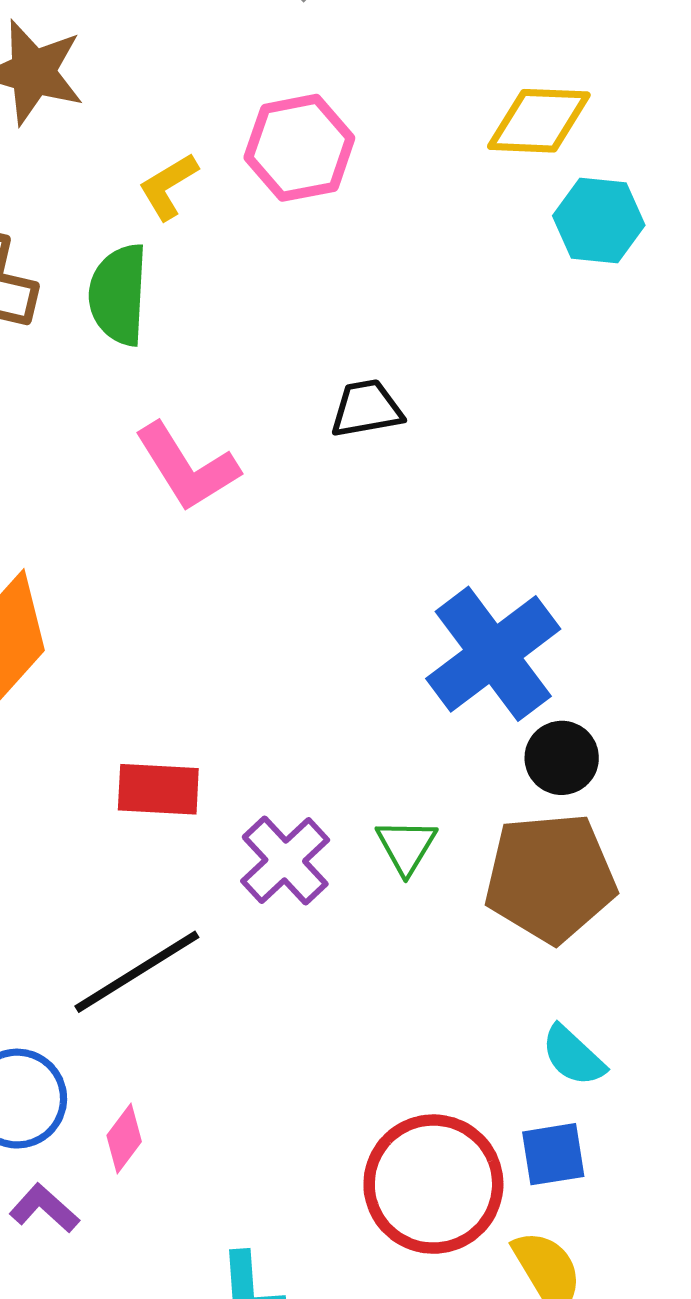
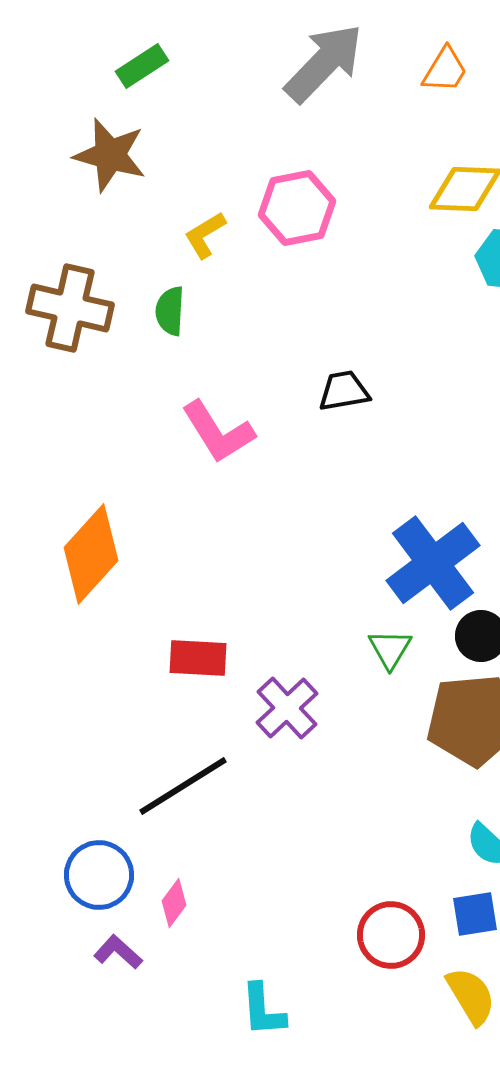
green semicircle: (118, 295) -> (170, 311), size x0.7
green triangle: (406, 846) -> (390, 649), moved
red circle: (433, 1184) -> (391, 935), size x0.7

